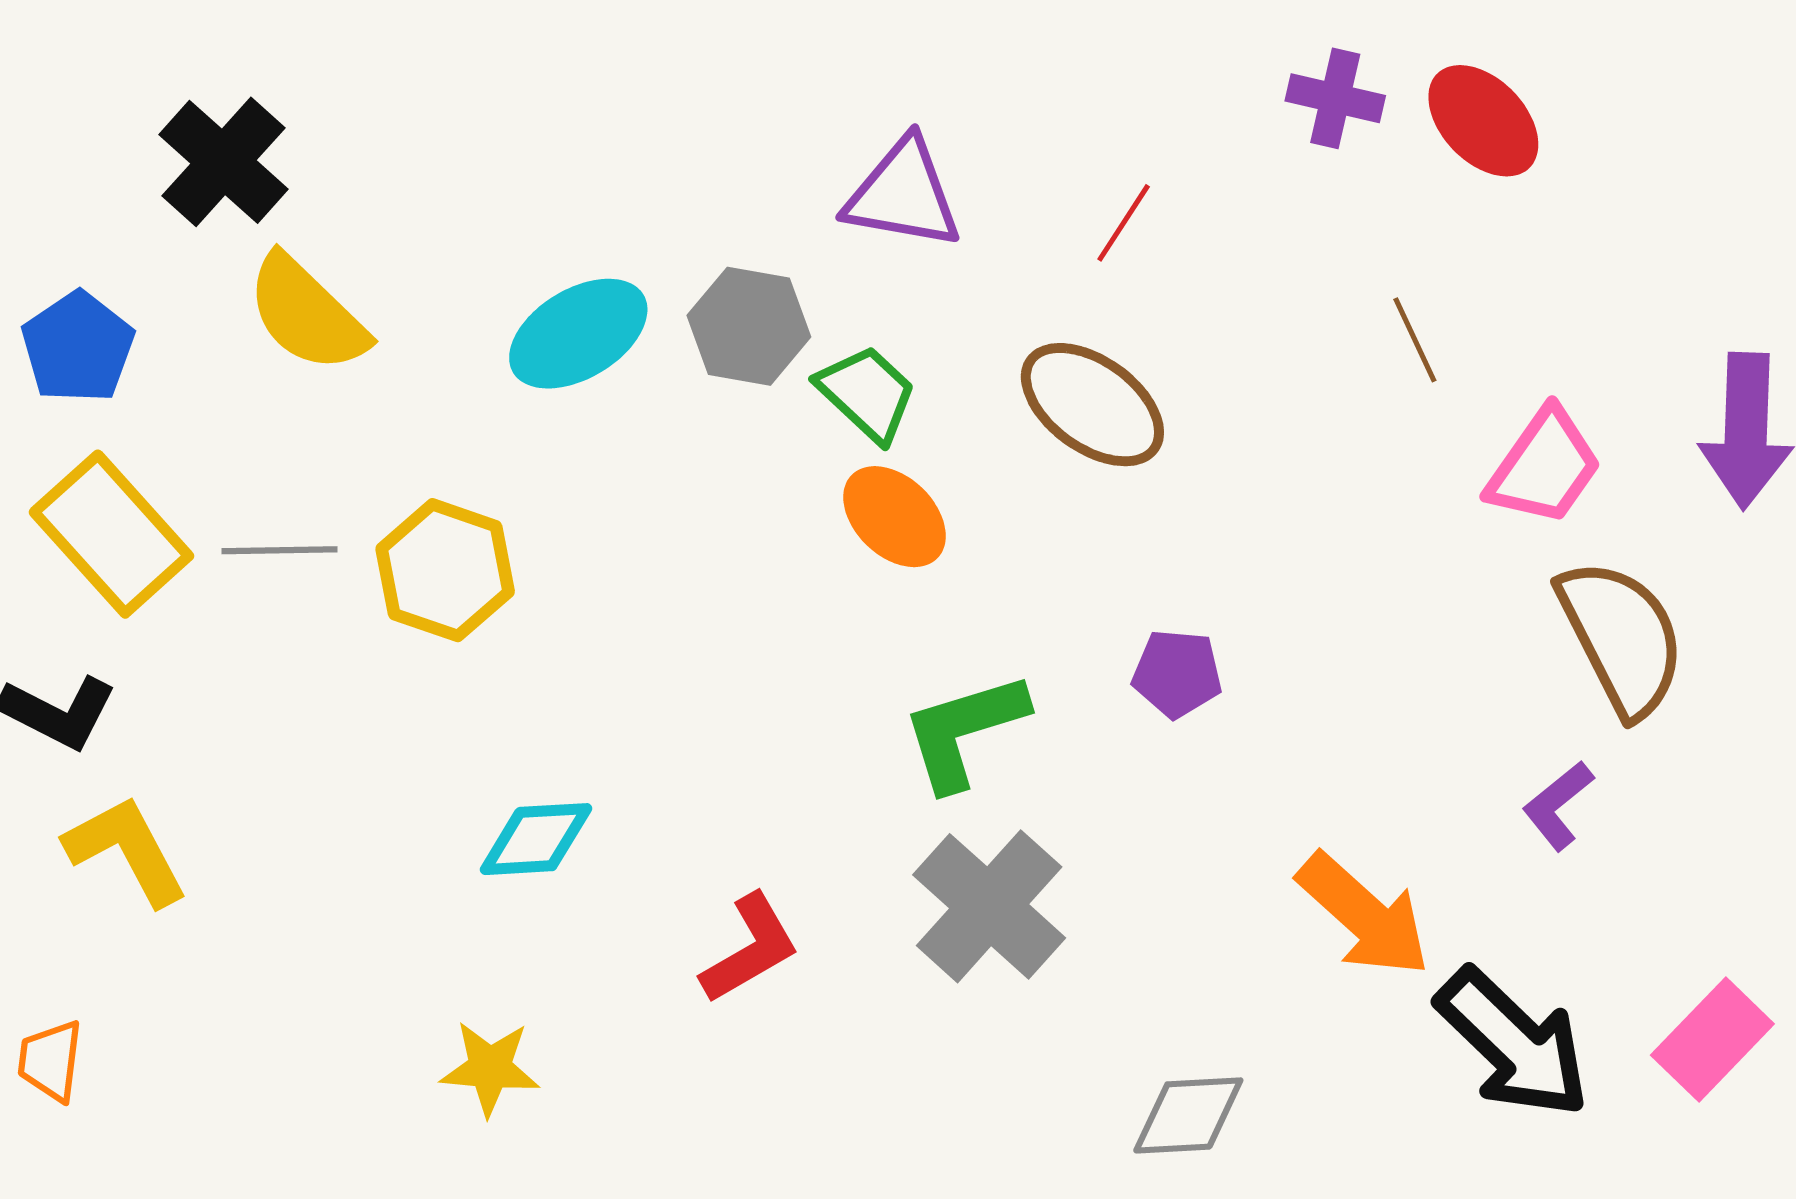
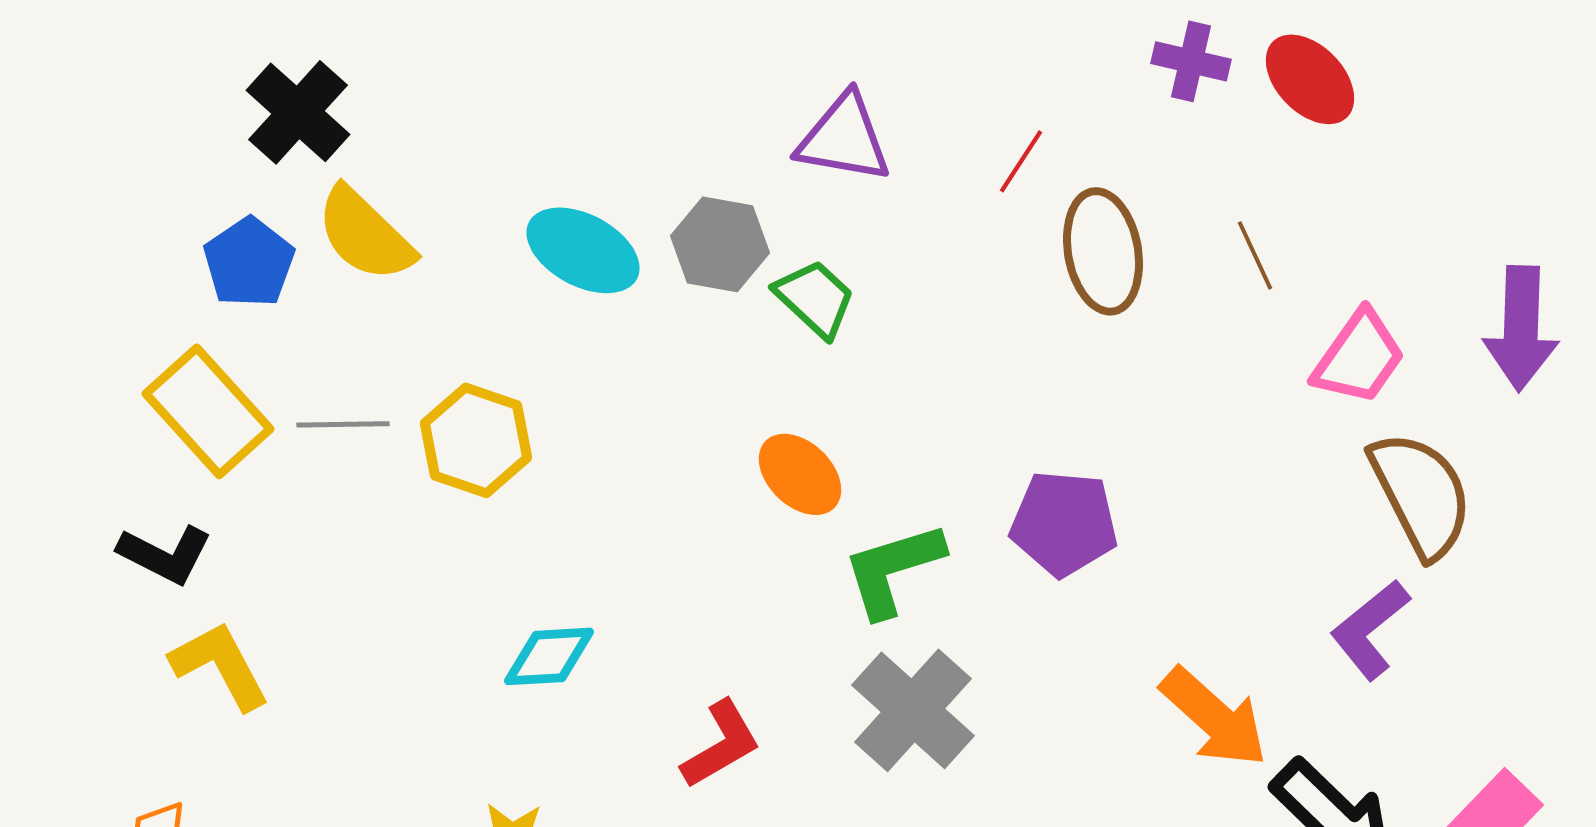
cyan ellipse: (578, 334) -> (583, 250), turned 59
blue pentagon: (78, 347) -> (249, 262), moved
brown ellipse: (1092, 405) -> (1103, 251), moved, turned 44
orange ellipse: (895, 517) -> (800, 474), moved
purple pentagon: (1177, 673) -> (1064, 523), size x1.5
purple L-shape: (1558, 805) -> (1370, 629), size x1.4

